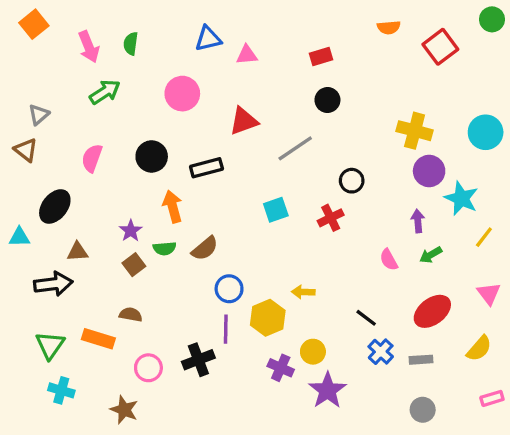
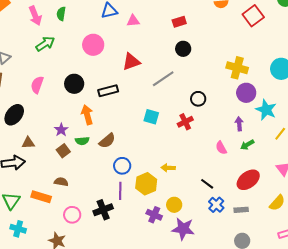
cyan square: (276, 210) -> (151, 117), turned 35
purple star: (327, 390) -> (183, 229), turned -30

